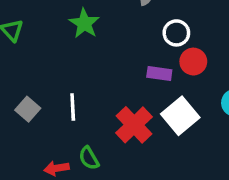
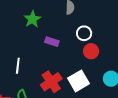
purple rectangle: (159, 74) -> (52, 42), moved

